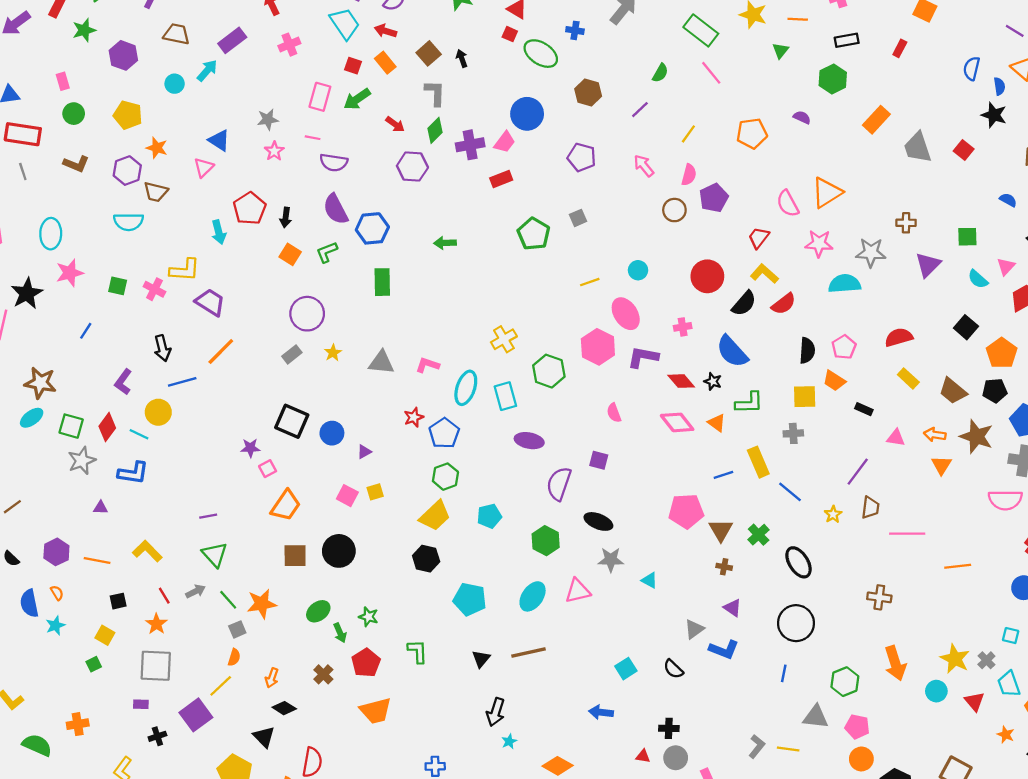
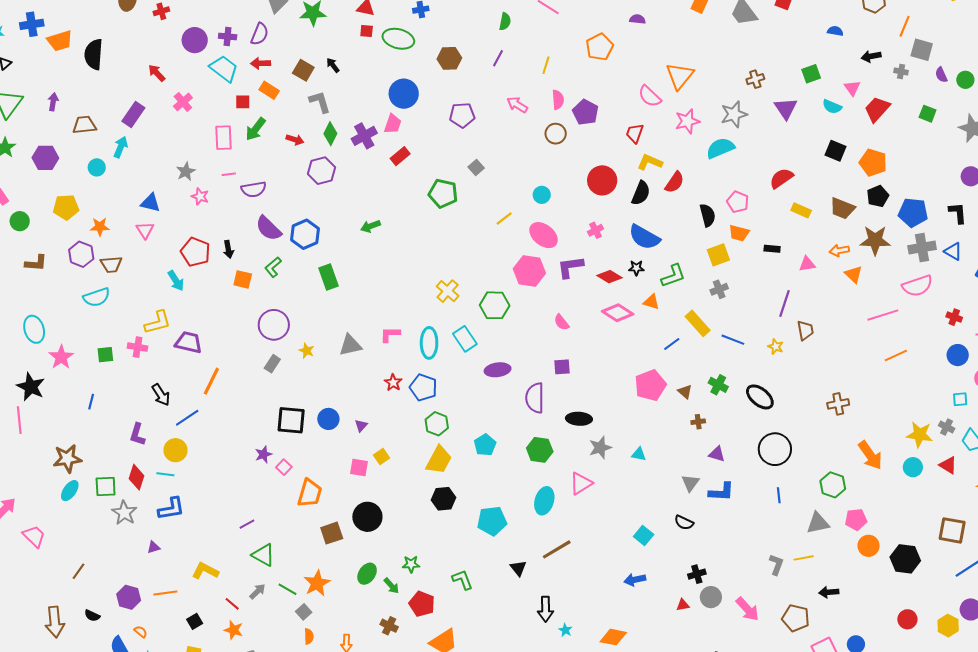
brown triangle: (721, 530) -> (685, 392), size x0.7
pink line: (907, 534) -> (883, 315), moved

